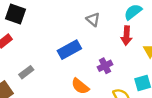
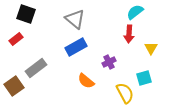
gray triangle: (93, 19) -> (75, 19), moved, size x1.5
gray rectangle: (26, 72) -> (36, 68), size x1.5

